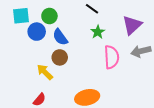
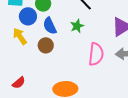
green star: (98, 32) -> (77, 26), moved
yellow arrow: (45, 72) -> (20, 36), moved

